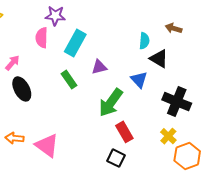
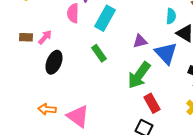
purple triangle: (99, 67) -> (140, 41), moved
blue triangle: (139, 80) -> (166, 53), size x1.4
black ellipse: (22, 89) -> (54, 62), turned 50

